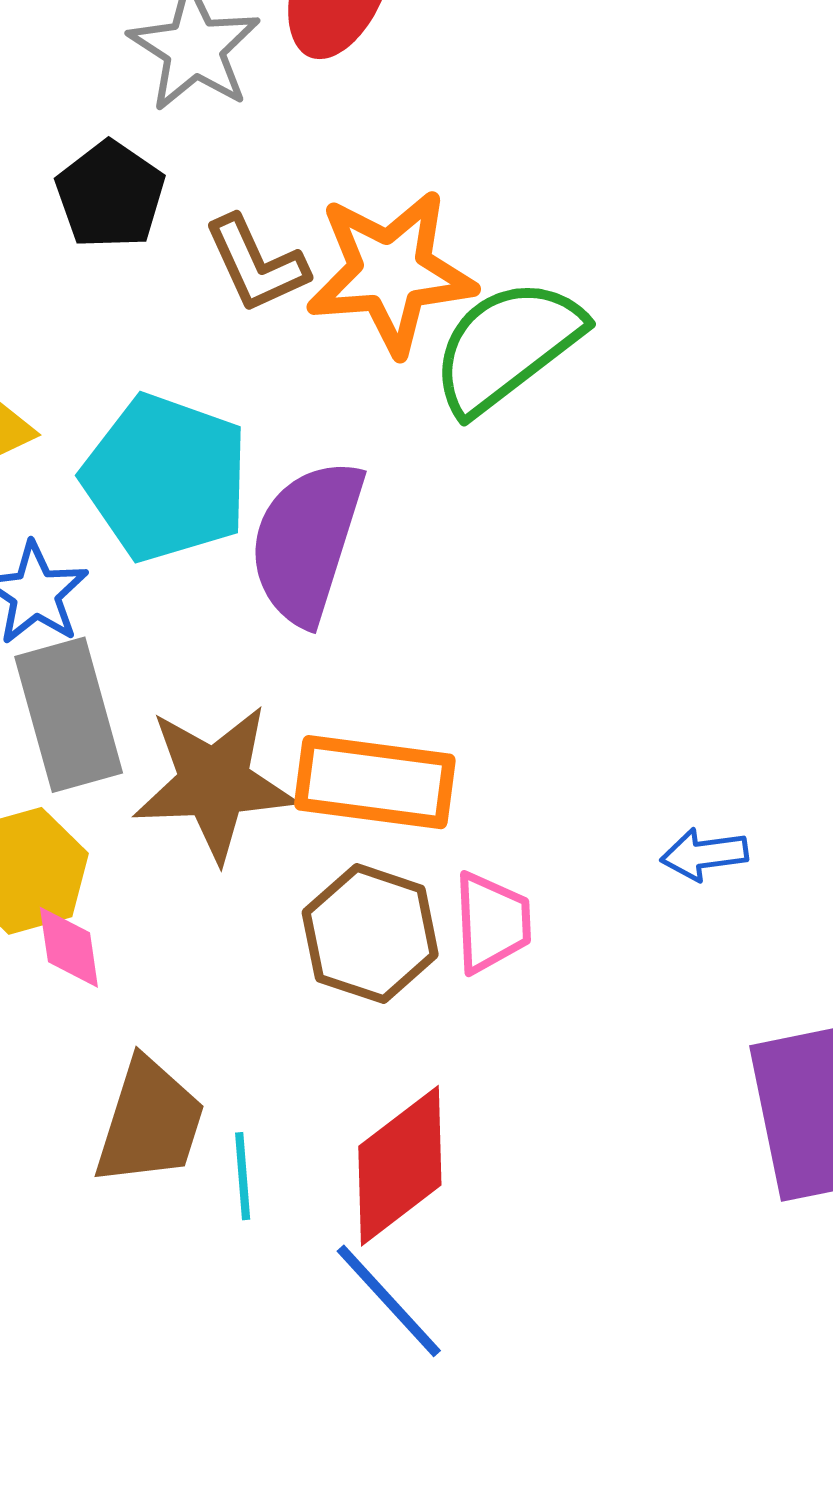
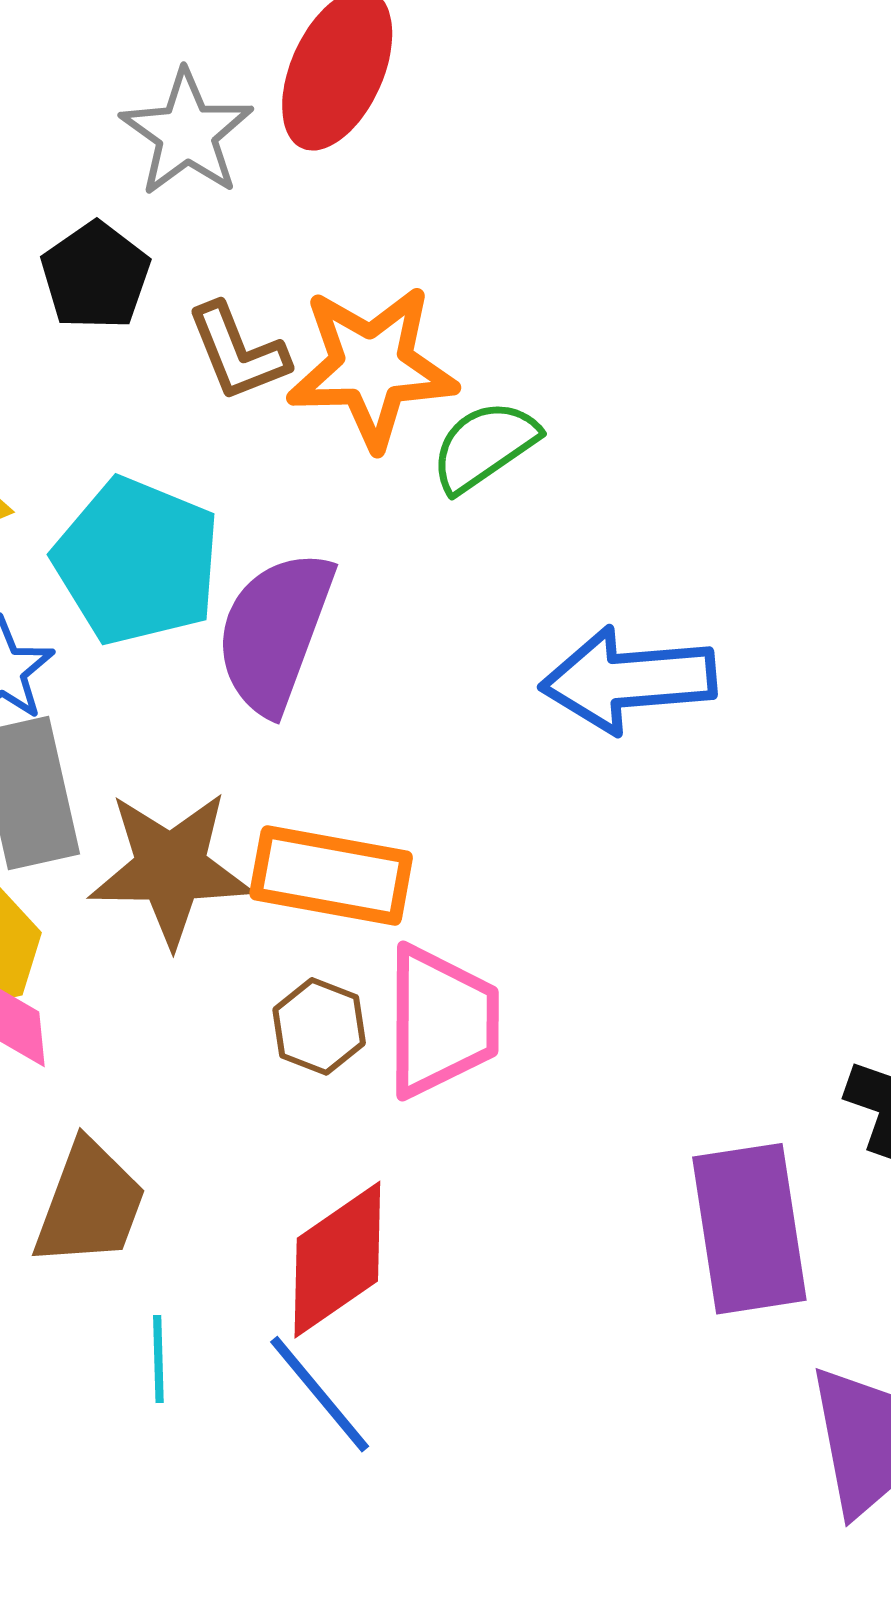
green semicircle: (507, 346) -> (484, 446), size x0.7
blue arrow: (704, 854) -> (628, 680), moved, size x2.0
pink trapezoid: (492, 922) -> (441, 1021), size x1.5
brown hexagon: (370, 934) -> (319, 1026), size x0.7
cyan line: (243, 1176) -> (158, 1359), moved

